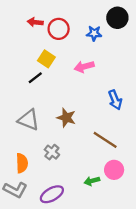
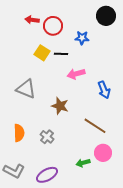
blue star: (94, 33) -> (82, 38), moved
pink arrow: (84, 67) -> (76, 74), moved
black line: (35, 78) -> (61, 54), moved, turned 40
gray triangle: (29, 120) -> (26, 89), moved
orange semicircle: (22, 163) -> (19, 133), moved

